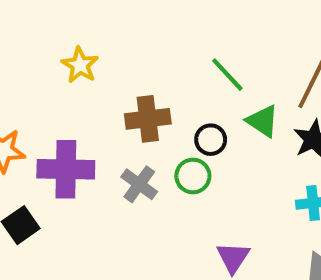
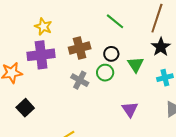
green triangle: (263, 121) -> (135, 65), moved, turned 30
purple cross: (66, 169) -> (41, 55), moved

